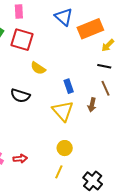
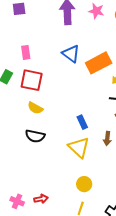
yellow semicircle: (38, 68) -> (35, 108), moved

